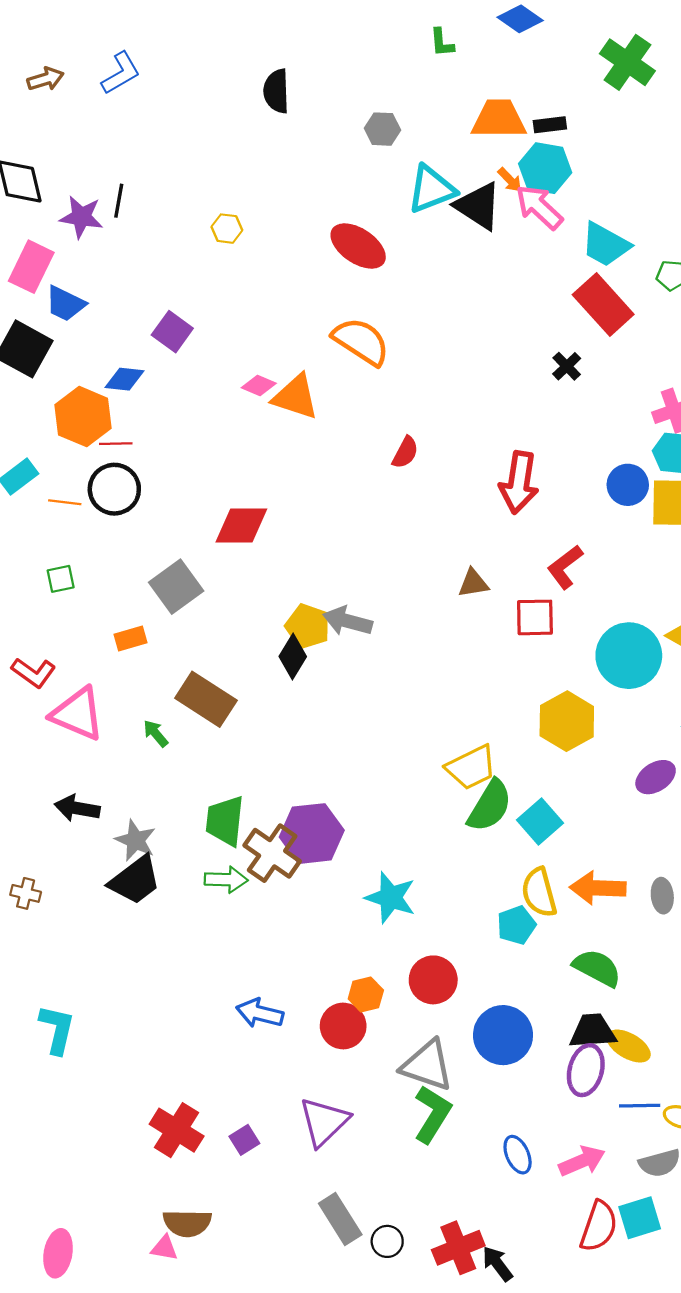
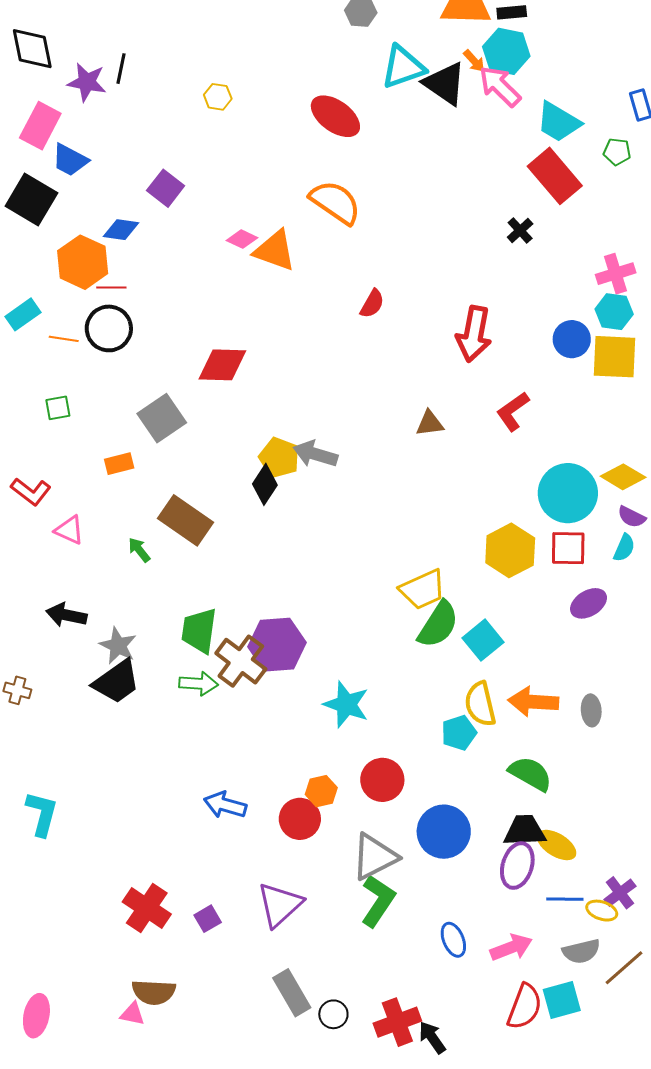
red square: (535, 617) -> (568, 548), moved
pink triangle: (78, 714) -> (69, 530), size x0.6
gray triangle: (427, 1065) -> (374, 857), turned -48

